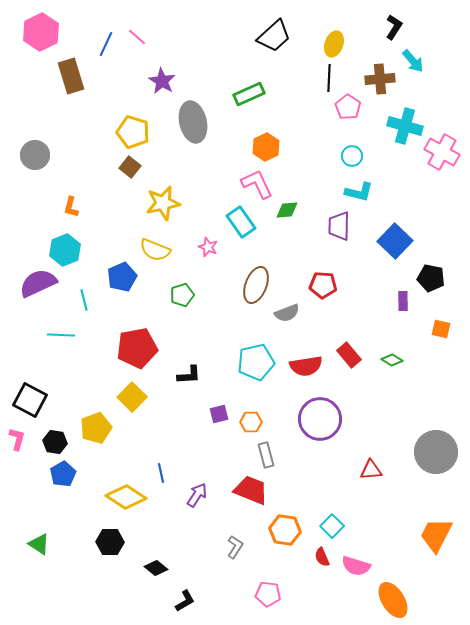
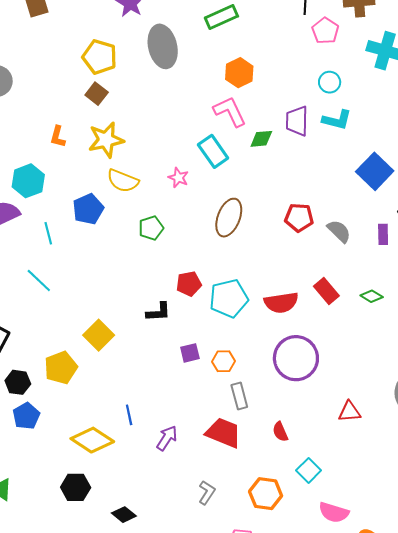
yellow star: (163, 203) -> (106, 140), moved
orange L-shape: (71, 207) -> (58, 137), moved
purple trapezoid: (339, 226) -> (297, 121), moved
gray semicircle: (287, 313) -> (339, 231), moved, turned -115
cyan line: (61, 335) -> (39, 281), moved, turned 40
red pentagon: (137, 348) -> (189, 284), moved, size x0.6
orange hexagon: (285, 530) -> (266, 494), moved
red semicircle: (322, 557) -> (280, 432), moved

